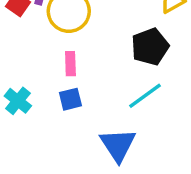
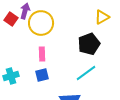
cyan cross: (18, 101) -> (11, 76), turned 35

